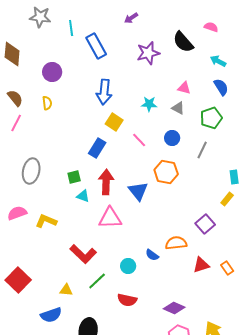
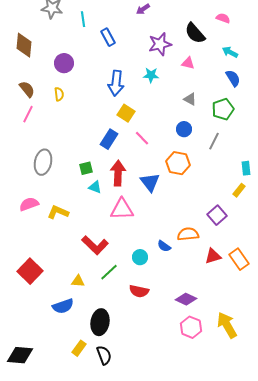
blue rectangle: (96, 46) -> (108, 37), size x0.7
pink triangle: (184, 88) -> (188, 63), moved
cyan star: (149, 104) -> (151, 75), moved
pink line: (139, 140) -> (142, 138), moved
orange rectangle: (227, 268) -> (239, 259), size x1.5

